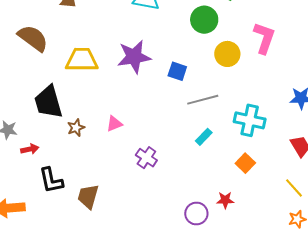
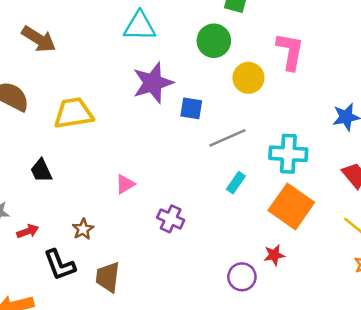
purple star: (134, 57) -> (153, 83), moved
black trapezoid: (48, 102) -> (41, 171), size x0.6
brown star: (76, 128) -> (83, 229), moved
orange square: (245, 163) -> (291, 206), size x1.8

